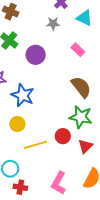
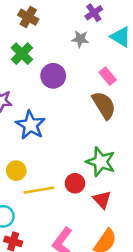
brown semicircle: (81, 87) -> (104, 105), moved
yellow circle: (17, 124) -> (16, 171), moved
red triangle: (85, 146) -> (102, 200), turned -35

